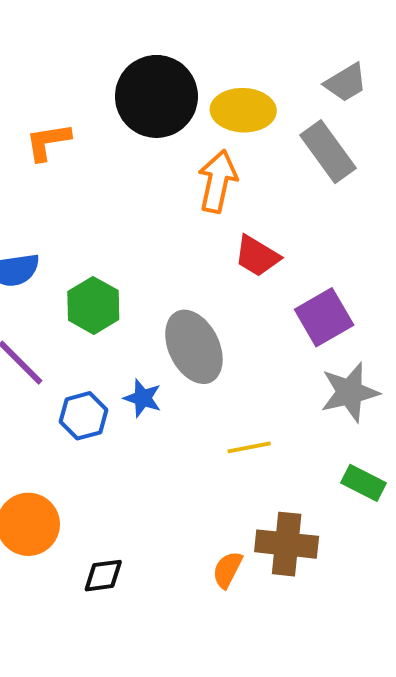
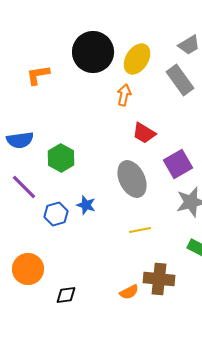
yellow ellipse: (243, 110) -> (137, 59), turned -60
orange arrow: (218, 181) -> (124, 95), size x0.7
gray ellipse: (194, 347) -> (132, 179), moved
orange semicircle: (227, 570) -> (129, 292), turned -144

